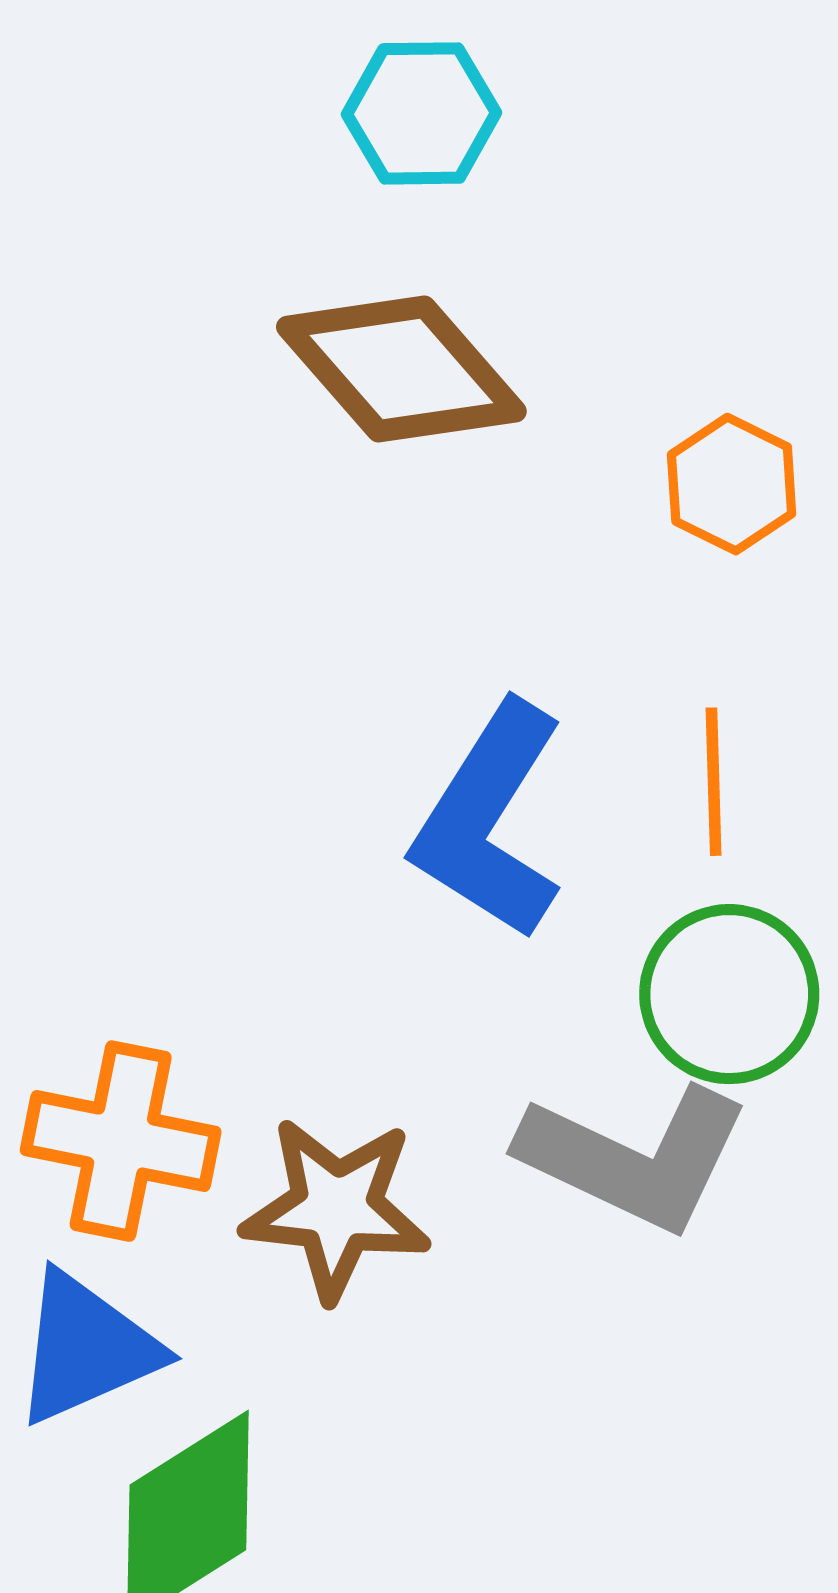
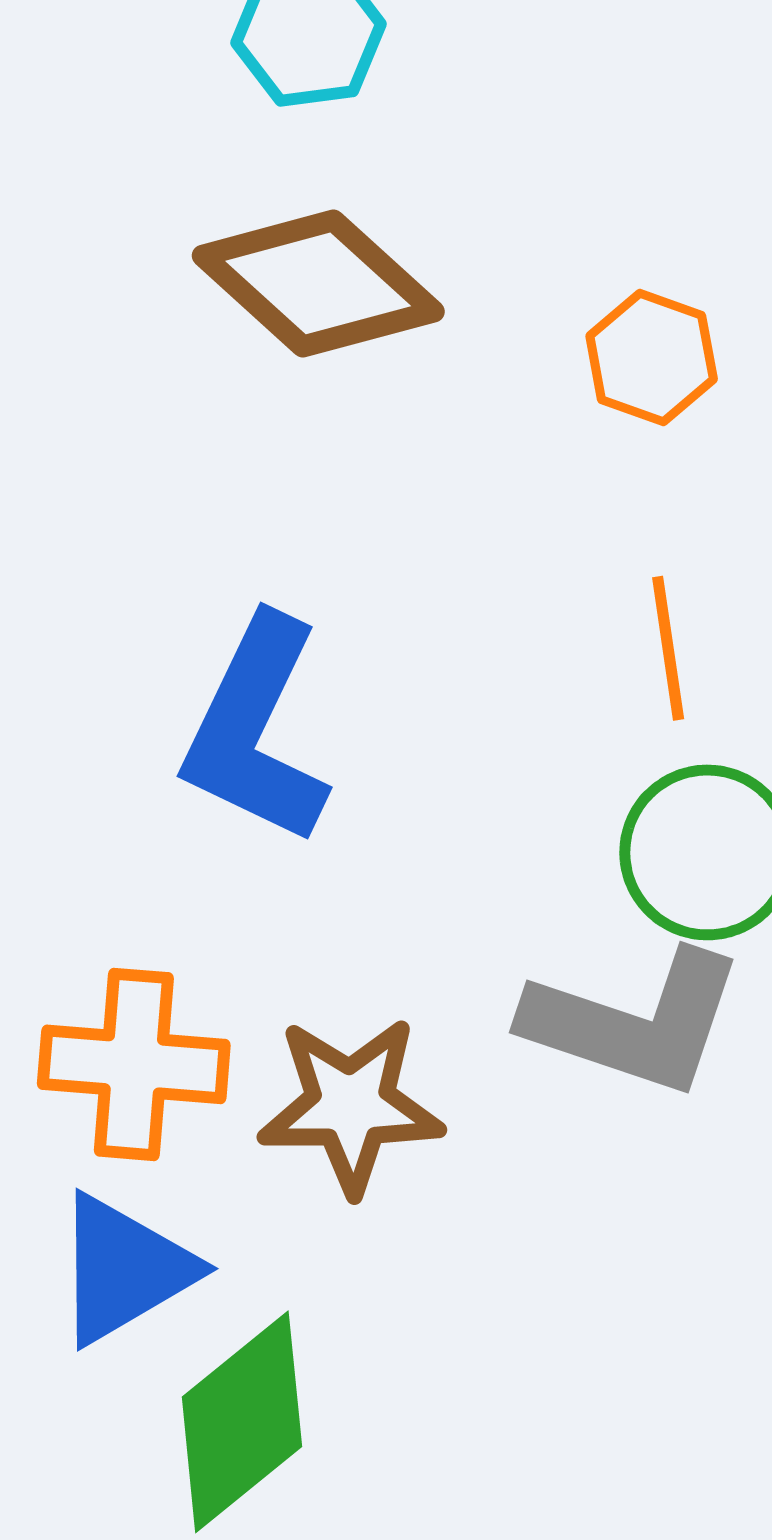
blue L-shape: (489, 821) -> (256, 730), moved

